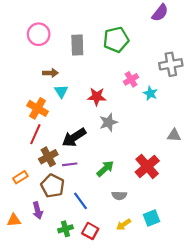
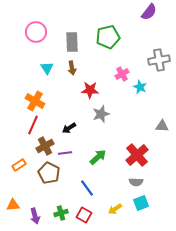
brown arrow: (50, 73) -> (72, 68), moved, turned 80
cyan triangle: (61, 91) -> (47, 68), moved
black arrow: (74, 137) -> (69, 128), size x0.6
gray semicircle: (119, 195) -> (136, 182), moved
blue line: (81, 201) -> (87, 188), moved
purple arrow: (38, 211) -> (35, 216), moved

